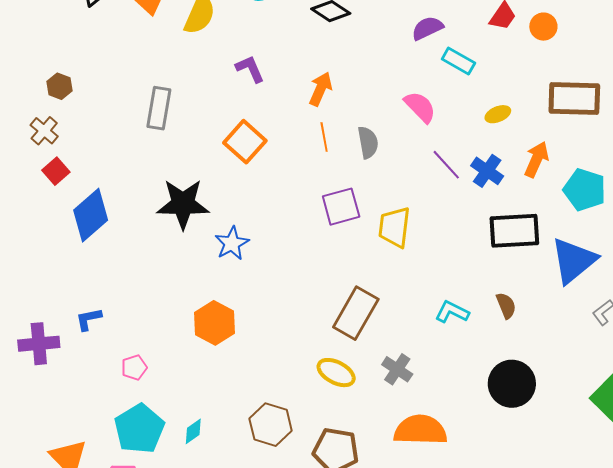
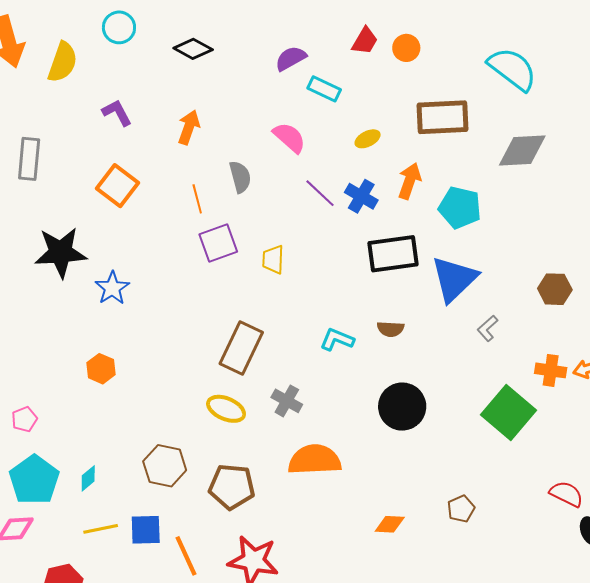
orange line: (324, 137) -> (197, 199), moved
yellow trapezoid: (394, 227) -> (273, 259), size x0.7
brown semicircle: (506, 306) -> (391, 329), turned 120
orange hexagon: (215, 323) -> (101, 369), size x0.7

